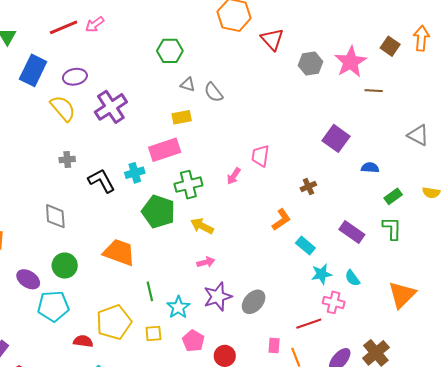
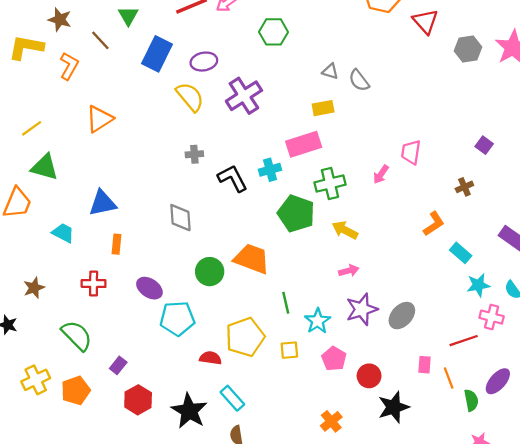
green hexagon: (170, 51) -> (274, 32), moved
purple square: (336, 138) -> (484, 145), moved, size x0.6
green circle: (65, 266) -> (210, 272), moved

